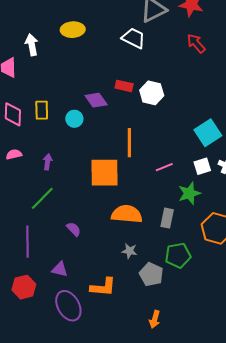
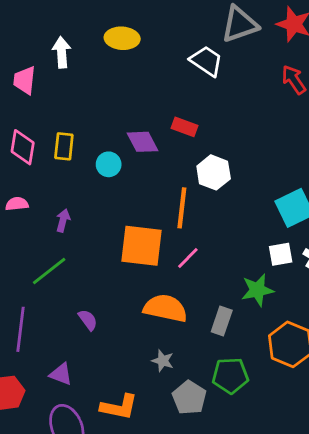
white hexagon: (152, 93) -> (214, 172), moved
pink line: (164, 167) -> (188, 258), moved, turned -30

